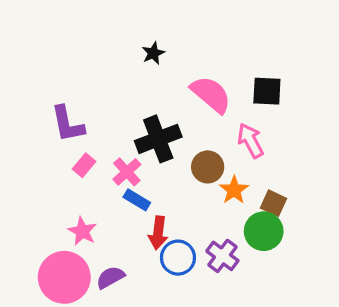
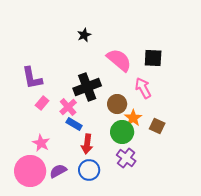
green circle: (264, 231) -> (122, 132), moved
blue circle: (178, 258) -> (89, 170), moved

